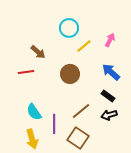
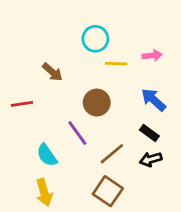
pink arrow: (110, 40) -> (152, 55), turned 56
yellow line: (84, 46) -> (116, 64), turned 42
red line: (26, 72) -> (22, 104), moved
purple line: (54, 124) -> (77, 133), moved, turned -36

